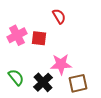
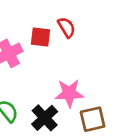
red square: (39, 38) -> (40, 37), moved

